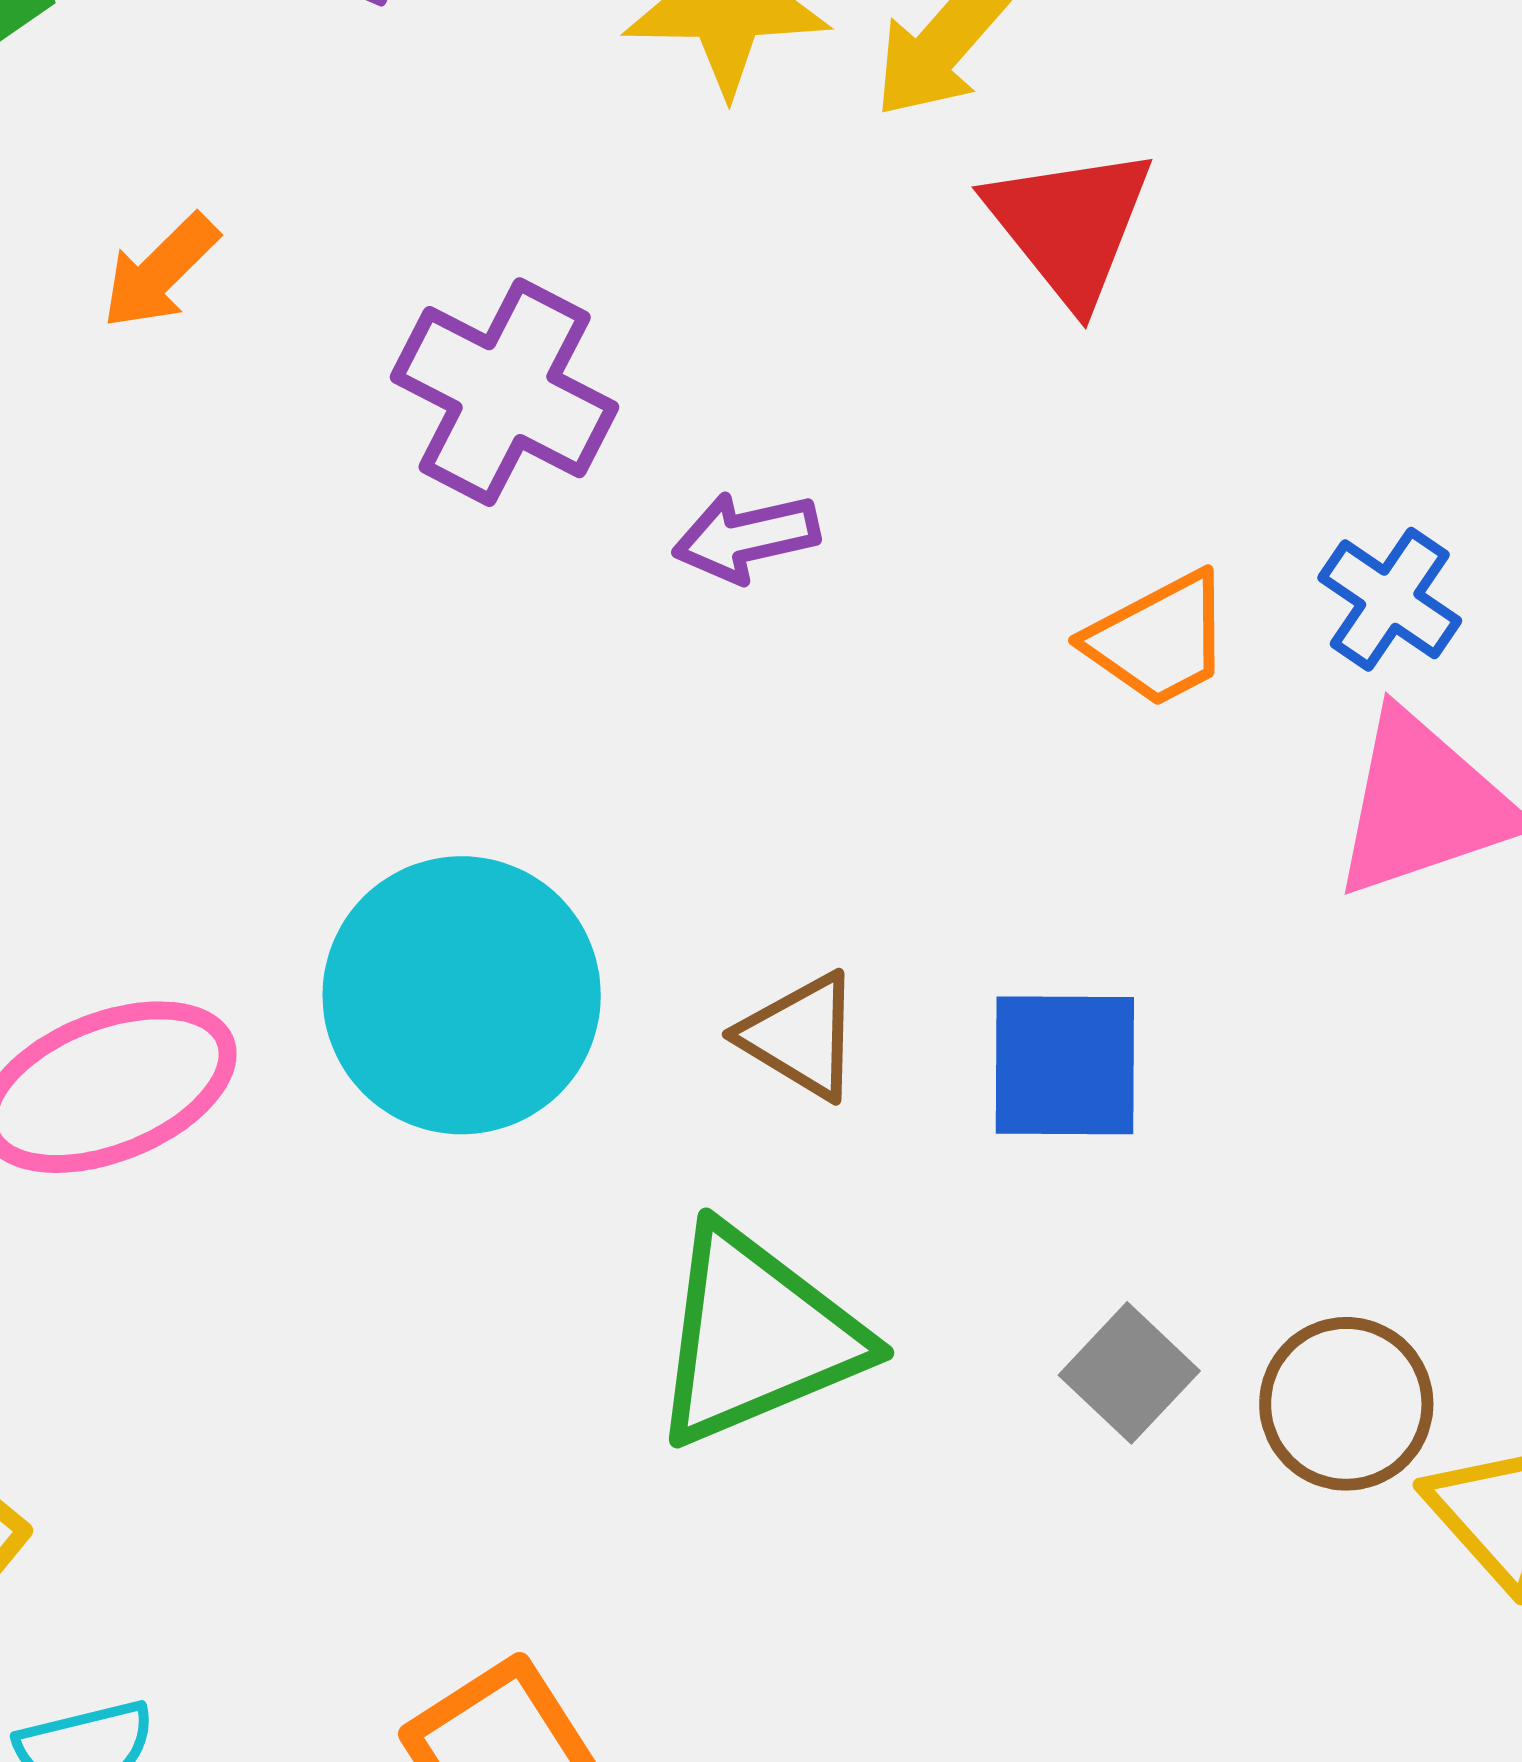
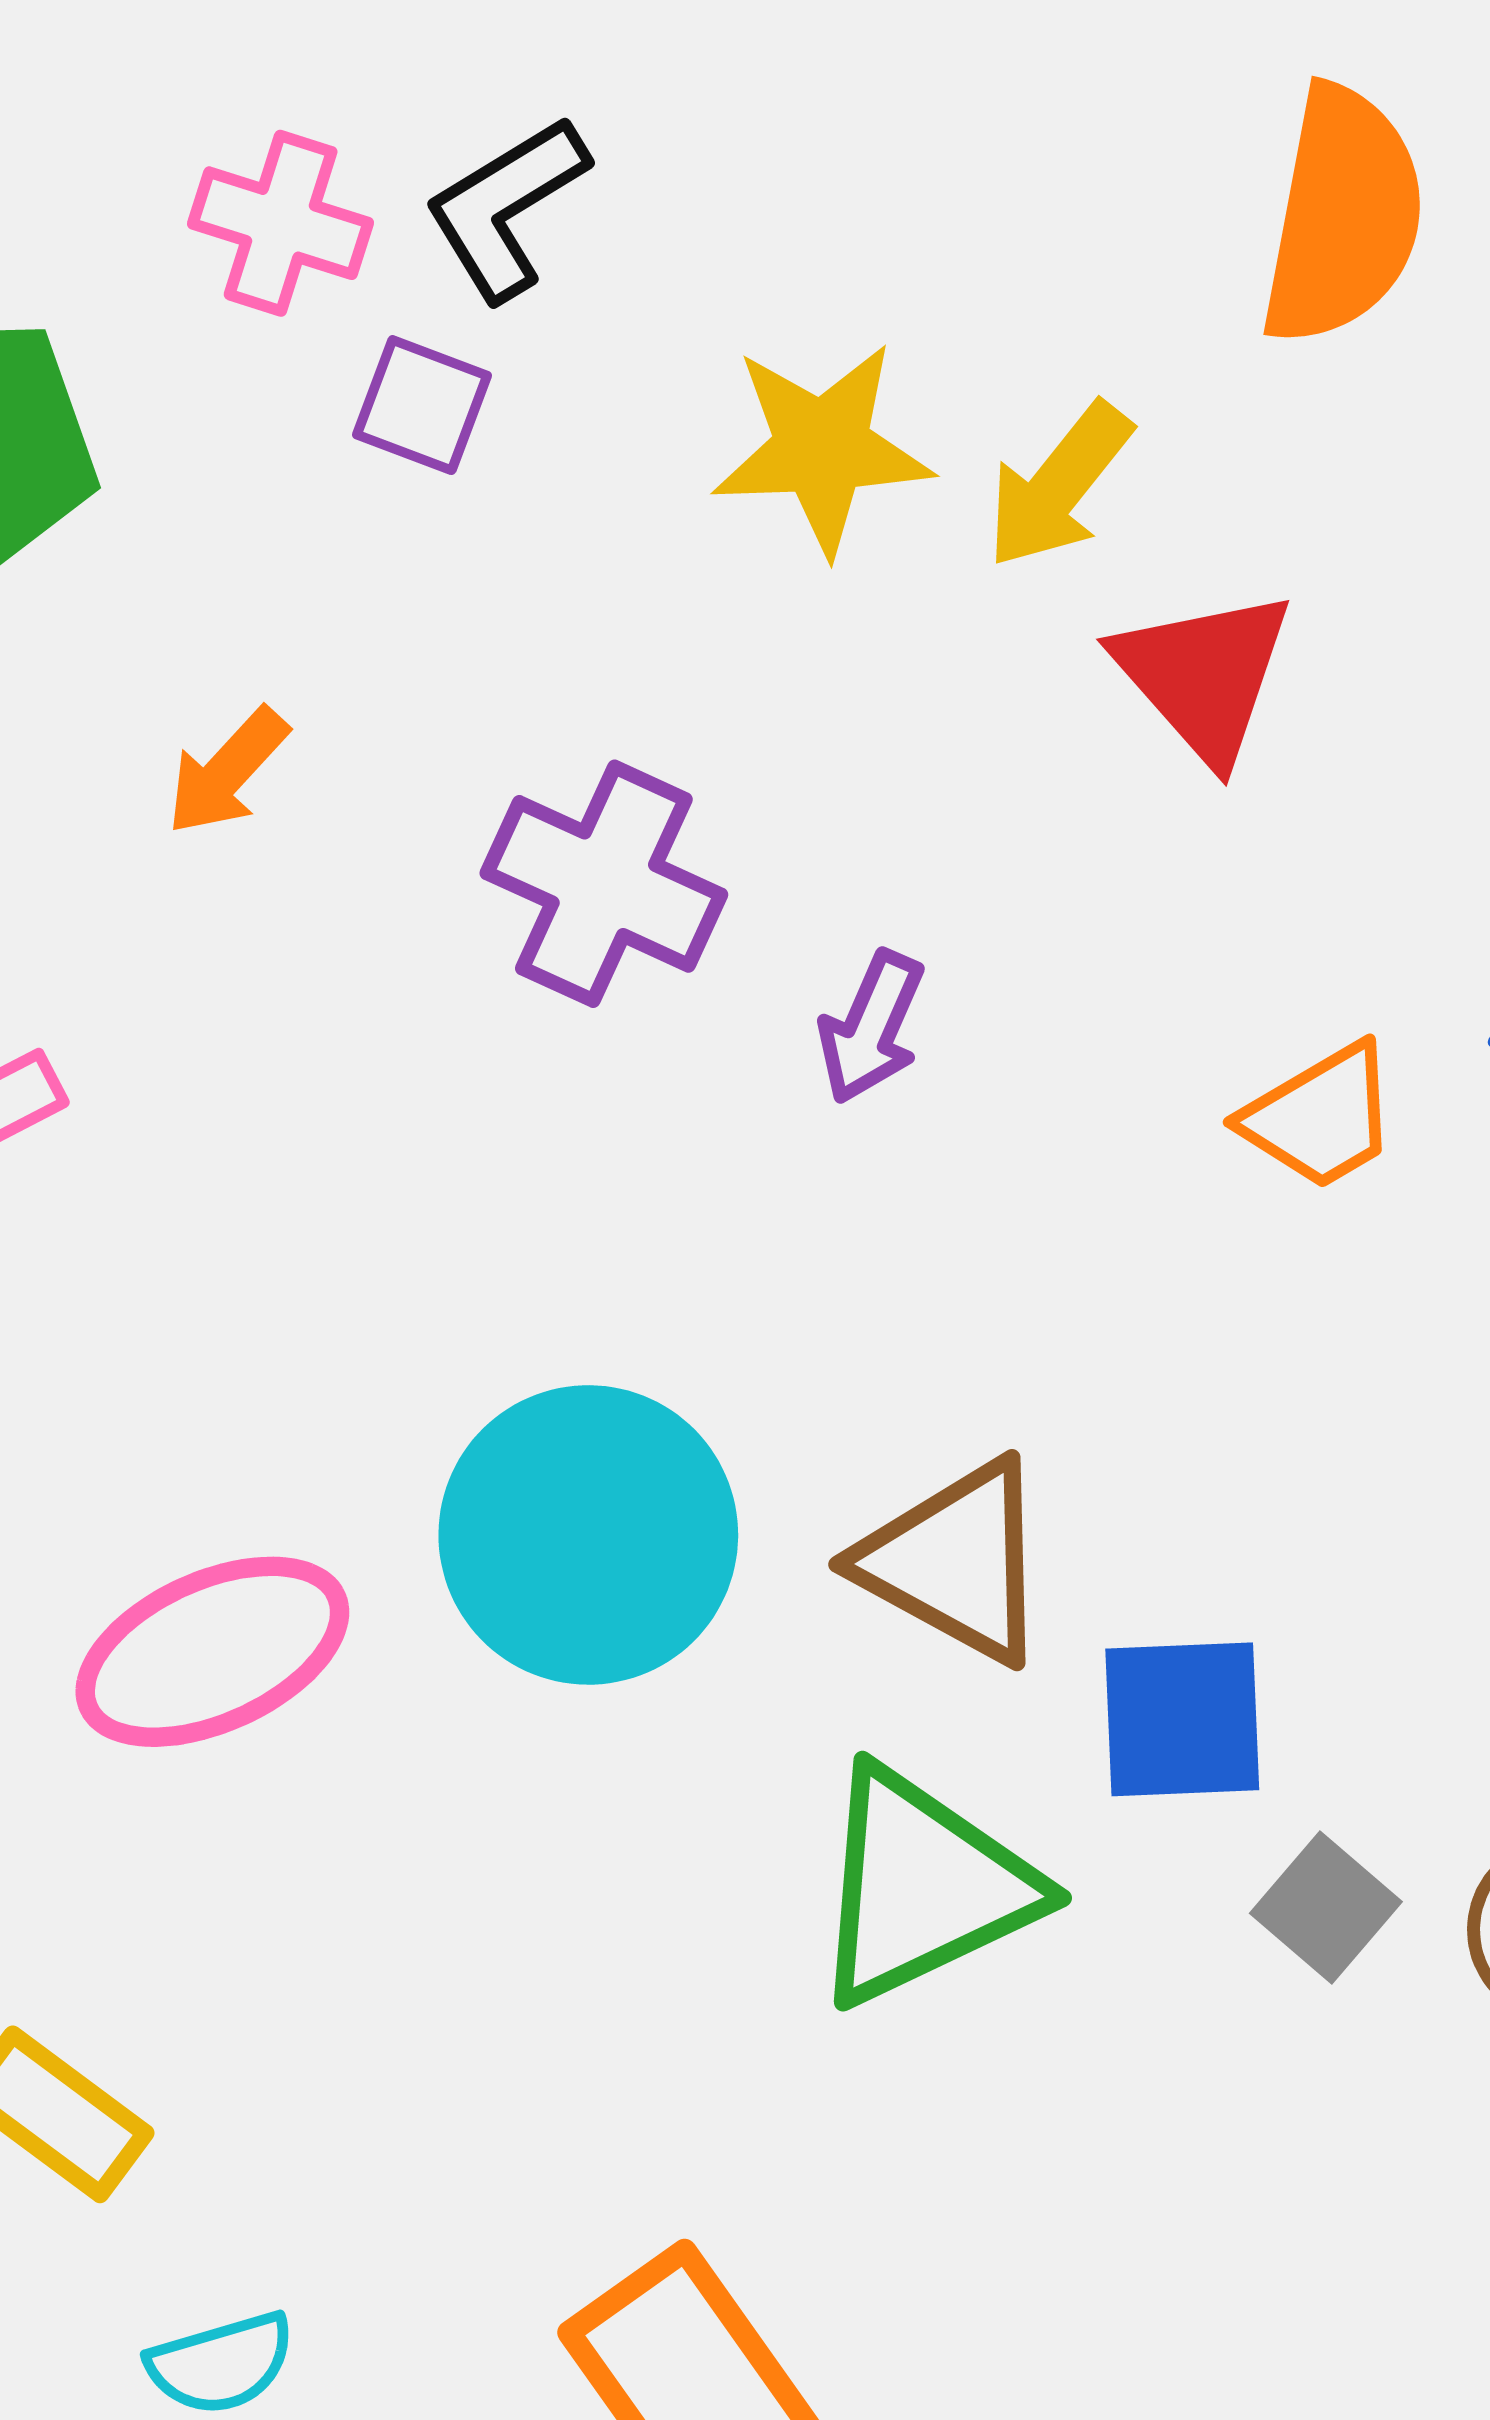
purple arrow: (746, 537) -> (871, 1027), turned -51
brown triangle: (801, 1036) -> (955, 1562), size x1.5
blue square: (1065, 1065) -> (1182, 1719), moved

